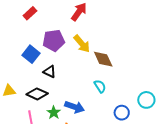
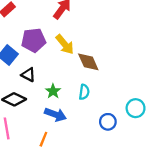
cyan semicircle: (100, 86) -> (84, 92), turned 40
green star: (54, 113) -> (53, 91), moved

